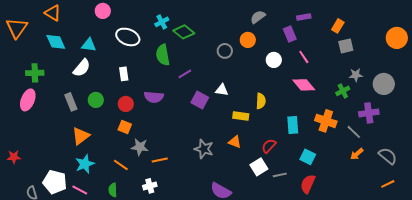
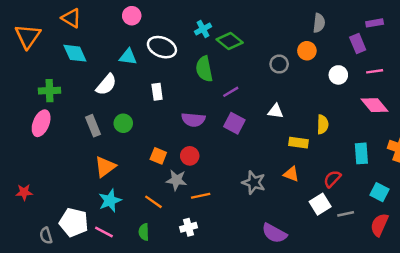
gray semicircle: (258, 17) -> (319, 23), turned 133
cyan triangle: (89, 45) -> (128, 57), moved
pink line: (304, 57) -> (375, 71), turned -64
purple square: (200, 100) -> (234, 123), moved
red circle: (126, 104) -> (190, 156), moved

